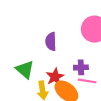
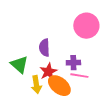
purple semicircle: (51, 42) -> (44, 48), moved

